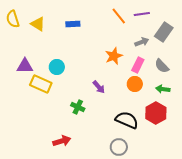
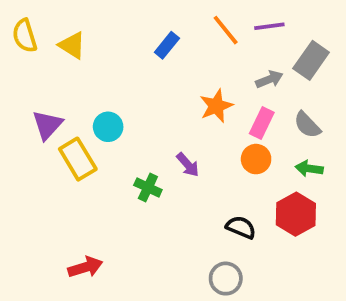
blue rectangle: (73, 24) -> (167, 45), moved, turned -48
purple triangle: (25, 66) -> (47, 125), turned -48
yellow rectangle: (41, 84) -> (78, 159), turned 35
green cross: (78, 107) -> (148, 187), moved
black semicircle: (127, 120) -> (241, 227), size x0.7
red arrow: (62, 141) -> (85, 267), moved

